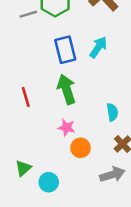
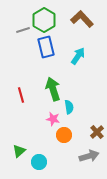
blue rectangle: (65, 50) -> (46, 47), moved
cyan semicircle: (112, 112) -> (69, 107), moved

